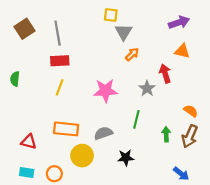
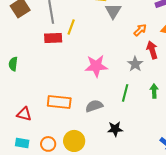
orange arrow: (132, 54) -> (140, 30), moved
green semicircle: (15, 79) -> (13, 64), moved
yellow line: (60, 87) -> (71, 27), moved
green arrow: (166, 134) -> (154, 91), moved
yellow circle: (82, 156) -> (74, 141), moved

